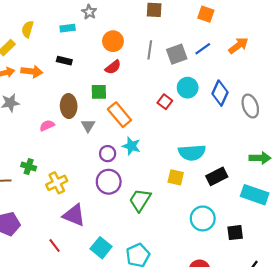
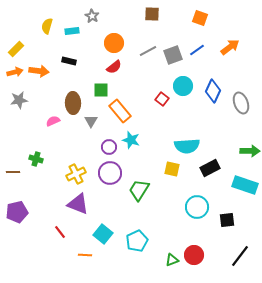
yellow semicircle: (28, 29) -> (47, 26), moved
gray line: (150, 50) -> (148, 51), turned 54
yellow cross: (57, 183) -> (76, 174), moved

